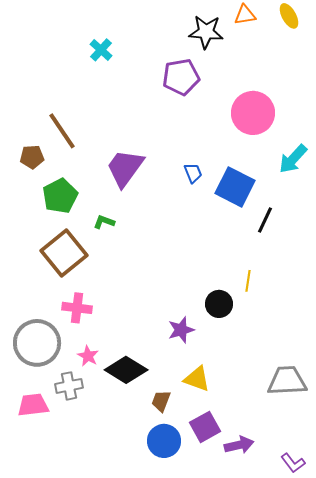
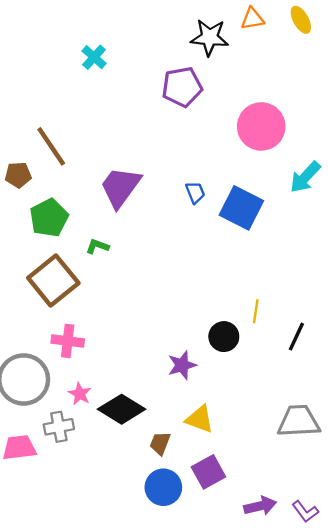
black line: (265, 220) -> (296, 337), moved
purple arrow: (239, 445) -> (260, 506), moved

